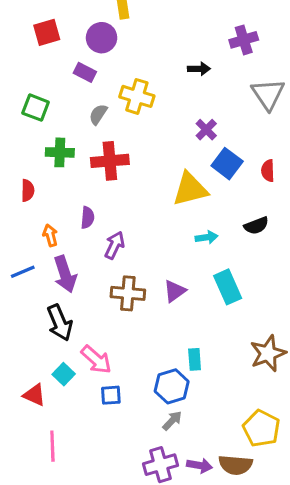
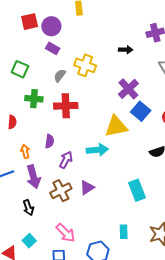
purple circle: (102, 38) -> (51, 26), moved
purple cross: (206, 130) -> (128, 89), size x1.5
cyan arrow: (207, 237) -> (97, 150), moved, size x1.5
purple triangle: (175, 291) -> (87, 188), moved
brown cross: (128, 293) -> (61, 191), moved, turned -35
black arrow: (60, 323) -> (28, 208), size x0.7
cyan rectangle: (195, 359) -> (124, 232), moved
pink arrow: (96, 360) -> (66, 233), moved

